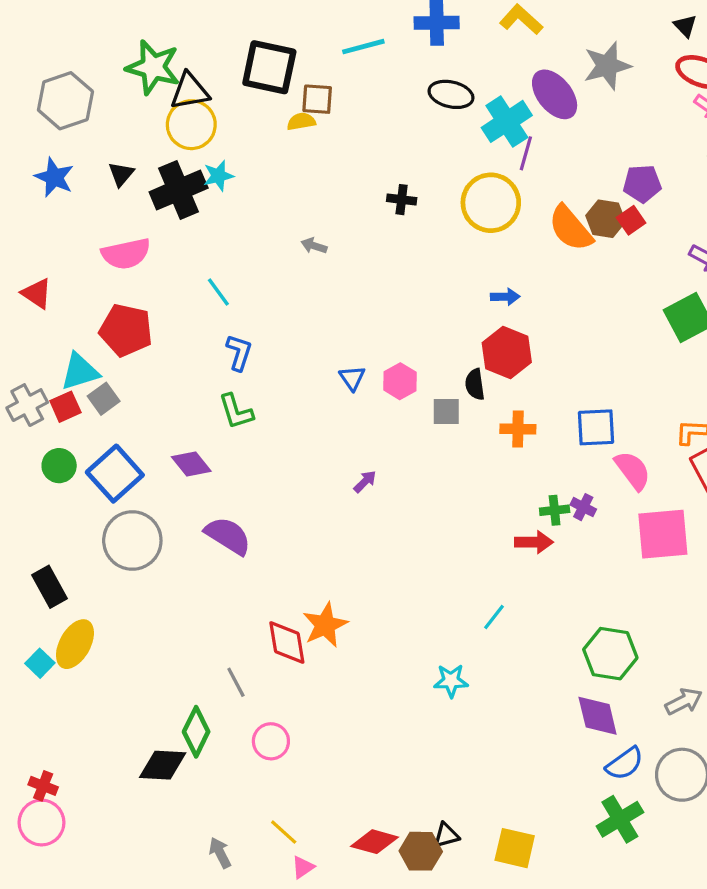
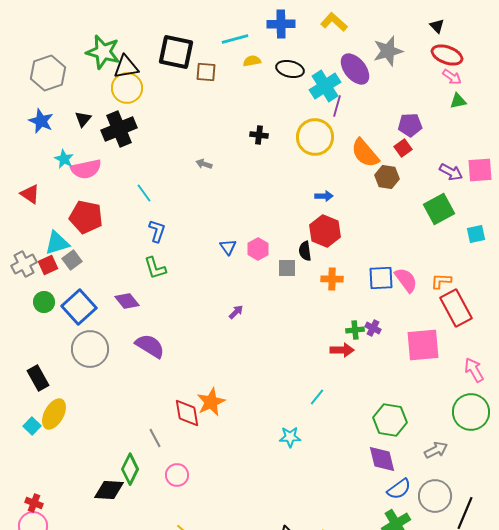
yellow semicircle: (301, 121) -> (252, 61), moved
cyan star: (218, 176) -> (64, 159), moved, turned -30
brown hexagon: (606, 219) -> (387, 177), moved
pink semicircle: (633, 470) -> (406, 280), moved

